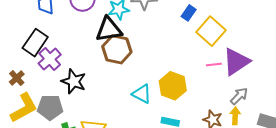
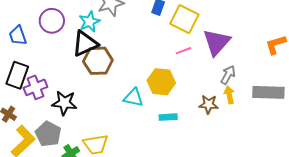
purple cross: (50, 59) -> (35, 87), turned 35
pink line: (214, 65) -> (183, 51), moved
gray pentagon: (50, 107) -> (48, 134), turned -30

